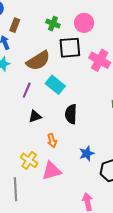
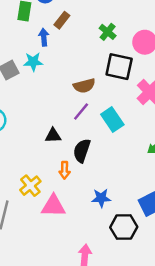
brown semicircle: (38, 61) -> (84, 86), moved, size x0.7
cyan rectangle: (55, 85) -> (112, 119), moved
purple line: (27, 90) -> (81, 112), moved
black semicircle: (71, 114) -> (82, 151), moved

